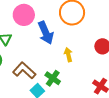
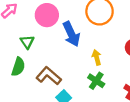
green cross: (53, 78) -> (96, 81), moved

